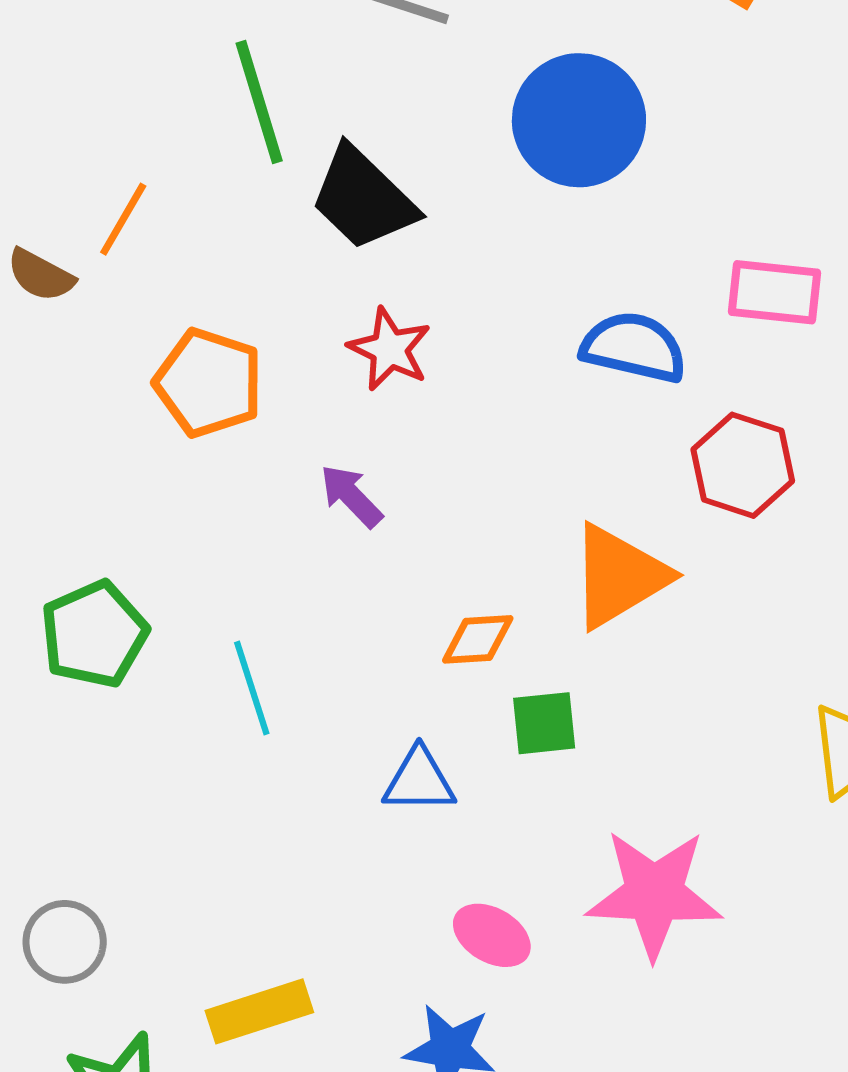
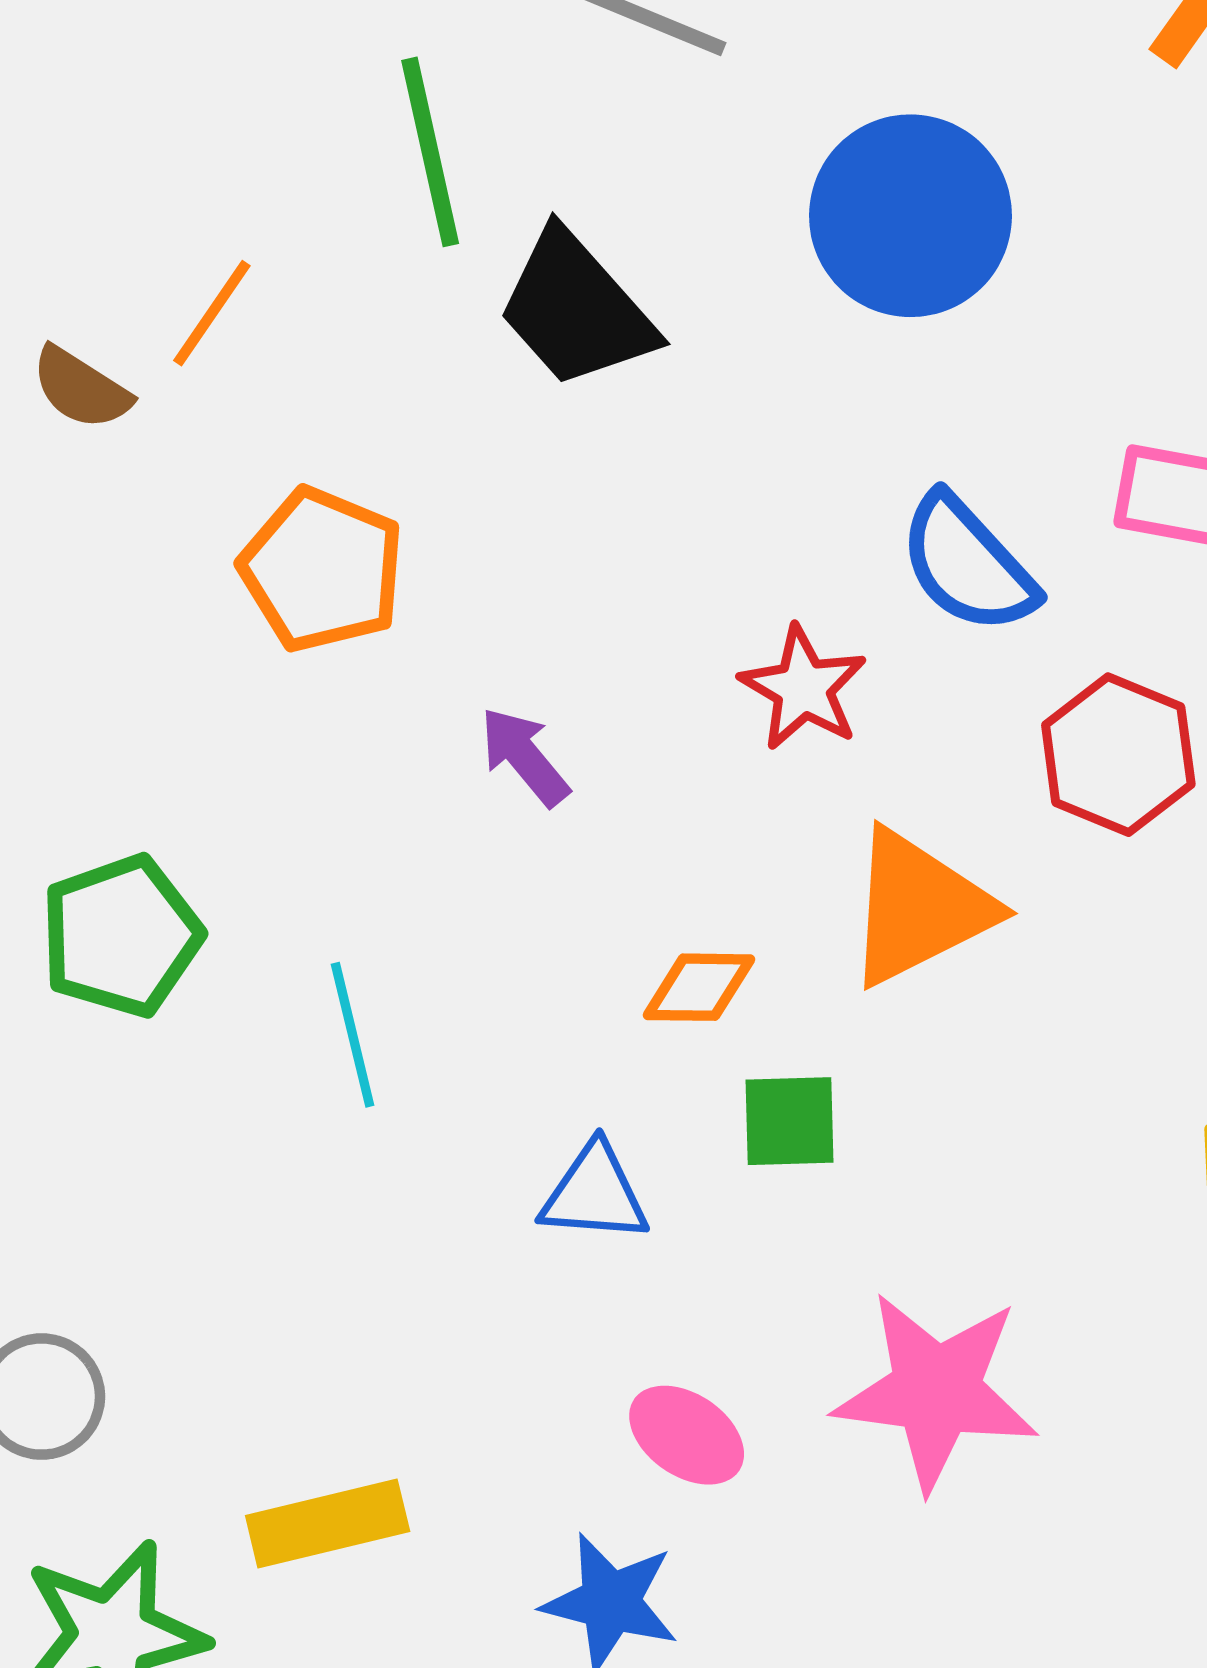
blue semicircle: (634, 347) -> (967, 564), turned -150
red star: (390, 349) -> (803, 688), moved

